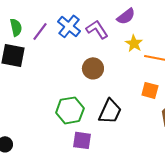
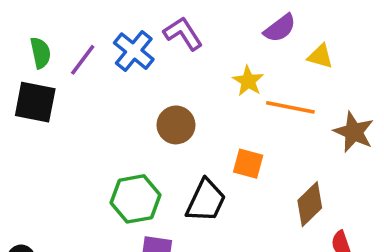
purple semicircle: (126, 16) -> (280, 28), moved
purple L-shape: (97, 29) -> (183, 33), moved
orange square: (150, 90) -> (248, 164), moved

